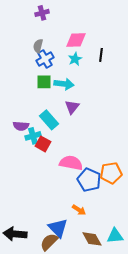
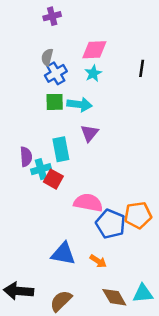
black line: (101, 55) -> (142, 68), moved
cyan rectangle: (49, 120) -> (61, 149), turned 30
purple semicircle: (21, 126) -> (26, 157), turned -98
blue triangle: (58, 228) -> (63, 254), moved, turned -35

